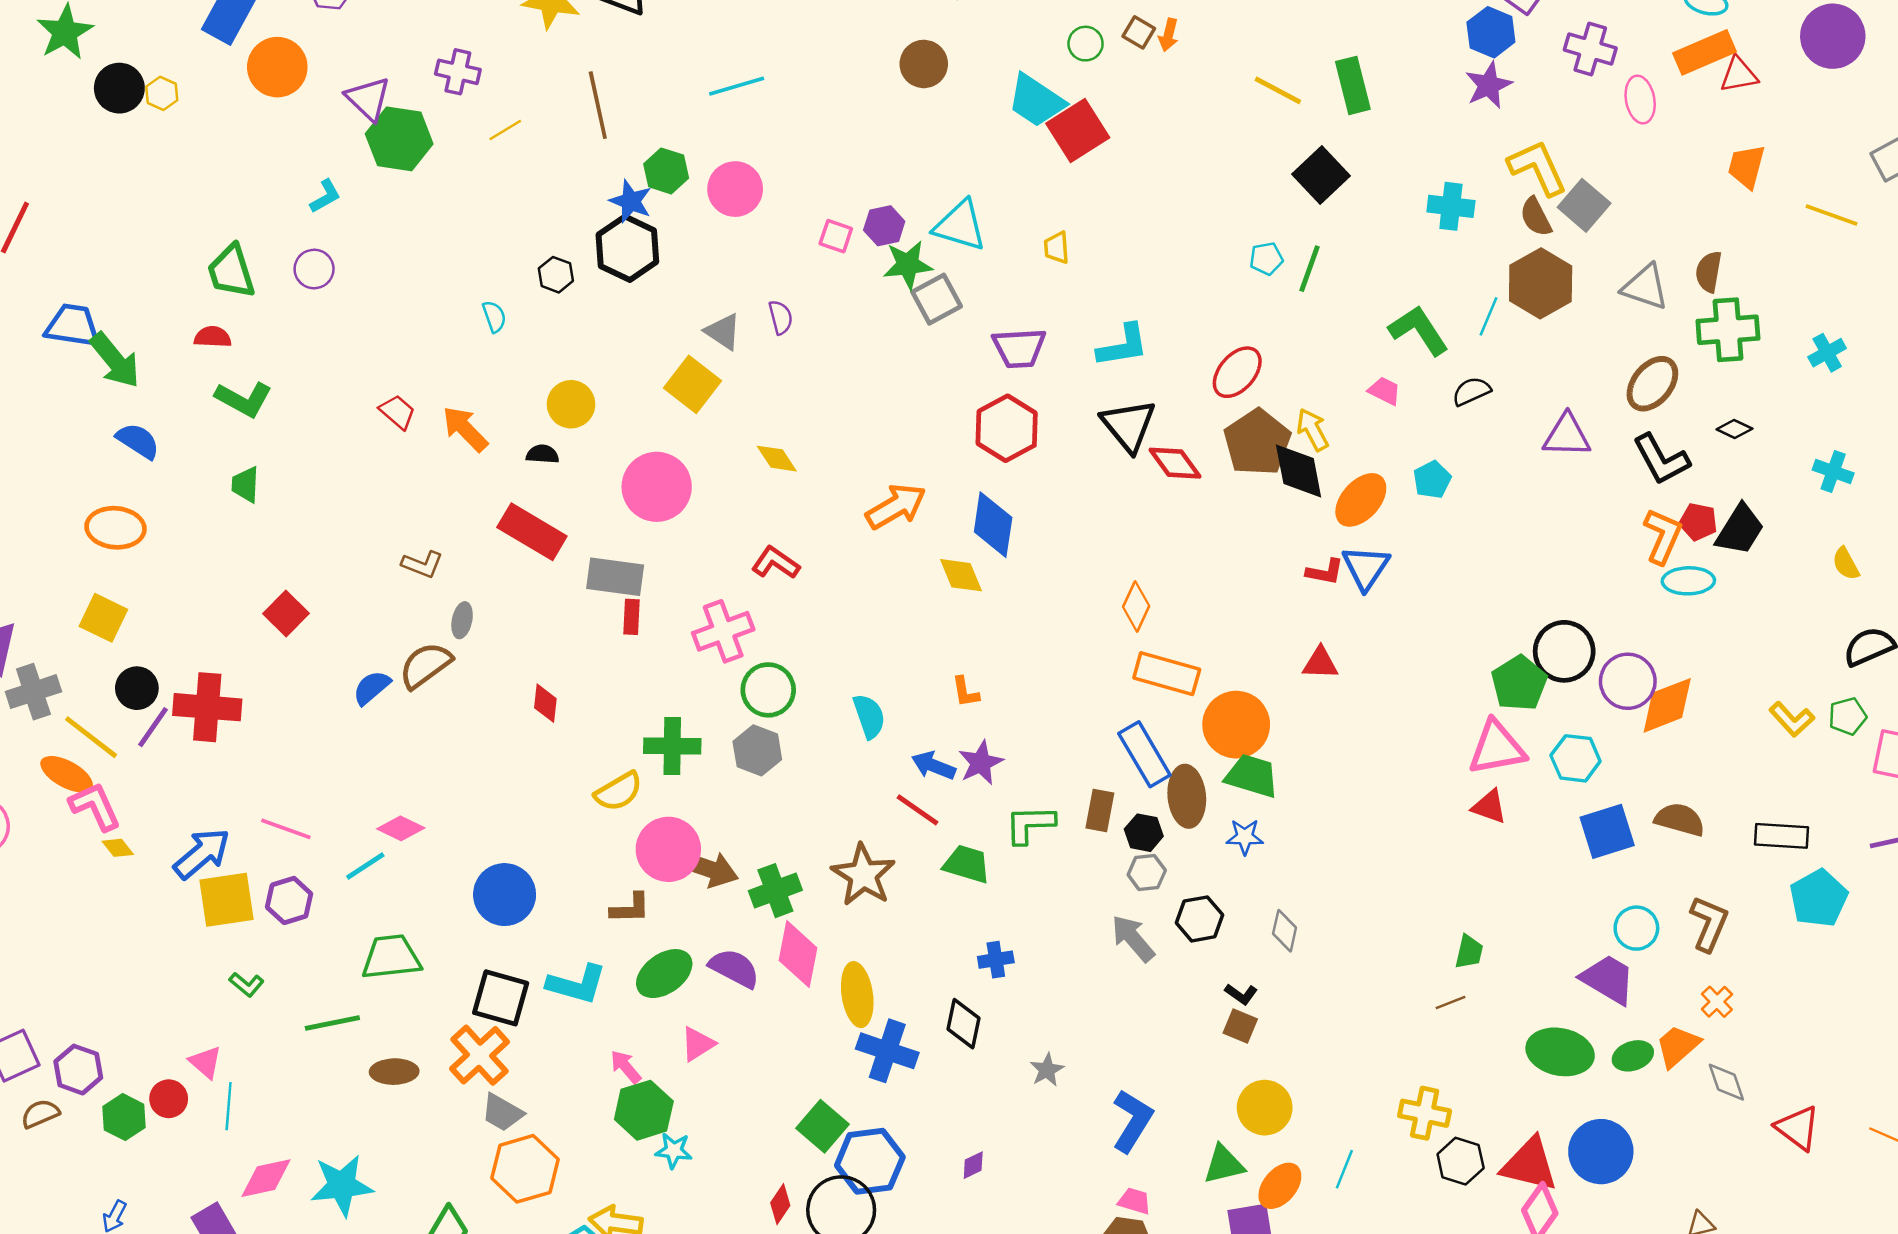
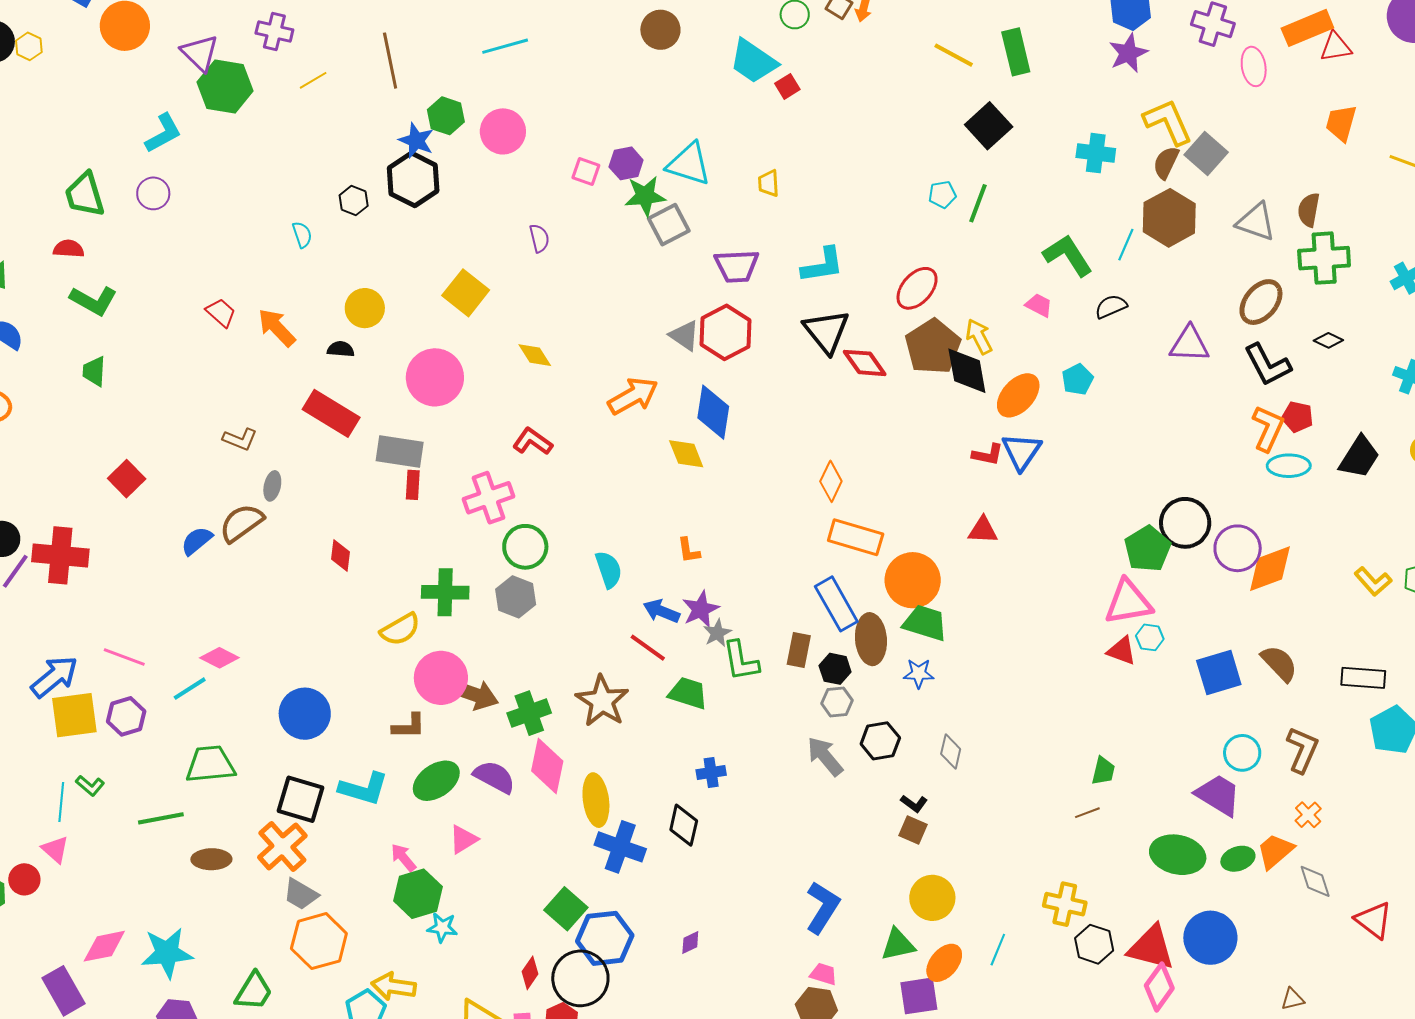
red square: (1078, 130) -> (787, 86), size x0.5
cyan L-shape: (325, 196) -> (163, 133), size x1.4
brown semicircle: (1536, 217) -> (1166, 163), turned 52
gray triangle: (723, 332) -> (684, 336), moved
black trapezoid: (1740, 530) -> (1359, 457), moved
cyan hexagon: (1576, 758) -> (1150, 637), moved, size x0.7
brown semicircle: (1680, 819) -> (1279, 663), turned 30
green L-shape: (1030, 824) -> (741, 661), turned -99
gray star: (1047, 1070) -> (717, 633), moved
cyan line: (229, 1106) -> (61, 802), moved

